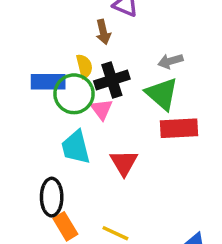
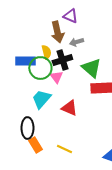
brown arrow: (103, 32) -> (57, 32), size x1.5
gray arrow: (170, 61) -> (76, 42), moved
cyan trapezoid: (76, 147) -> (41, 99), turned 55
red triangle: (124, 163) -> (69, 108), turned -36

